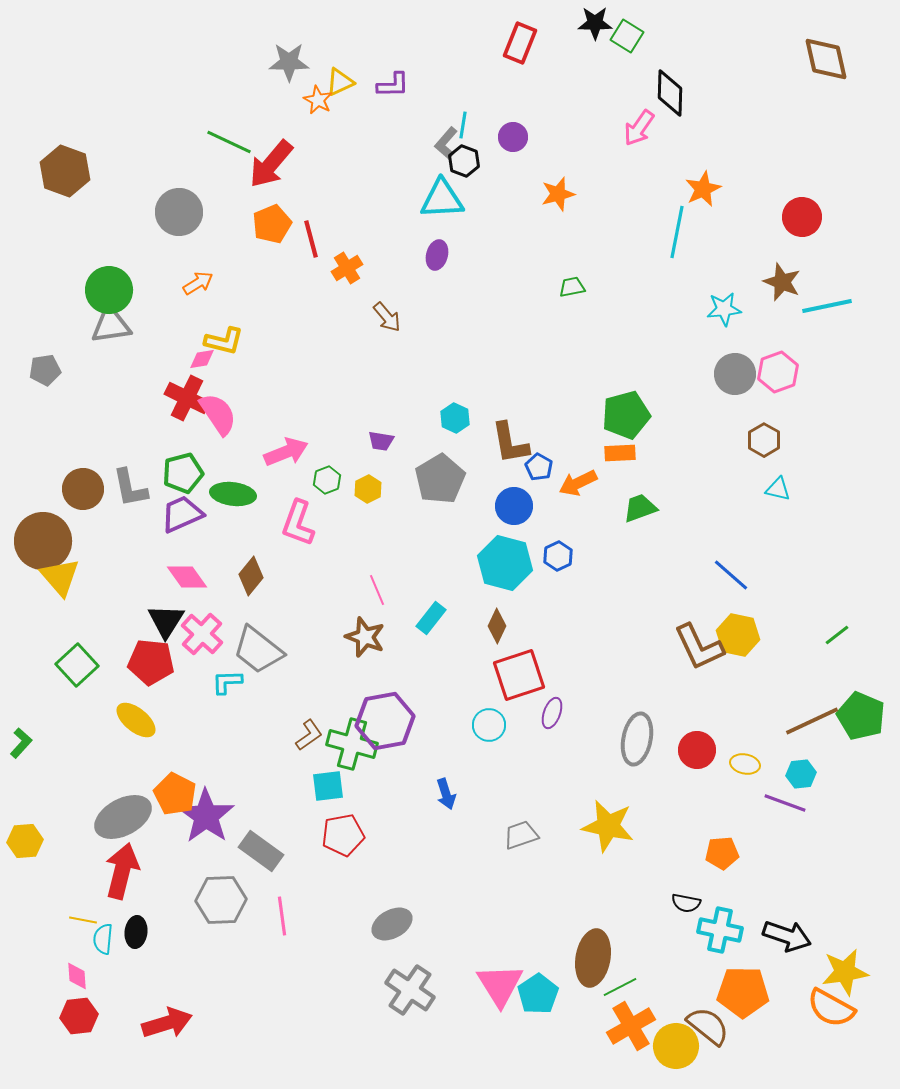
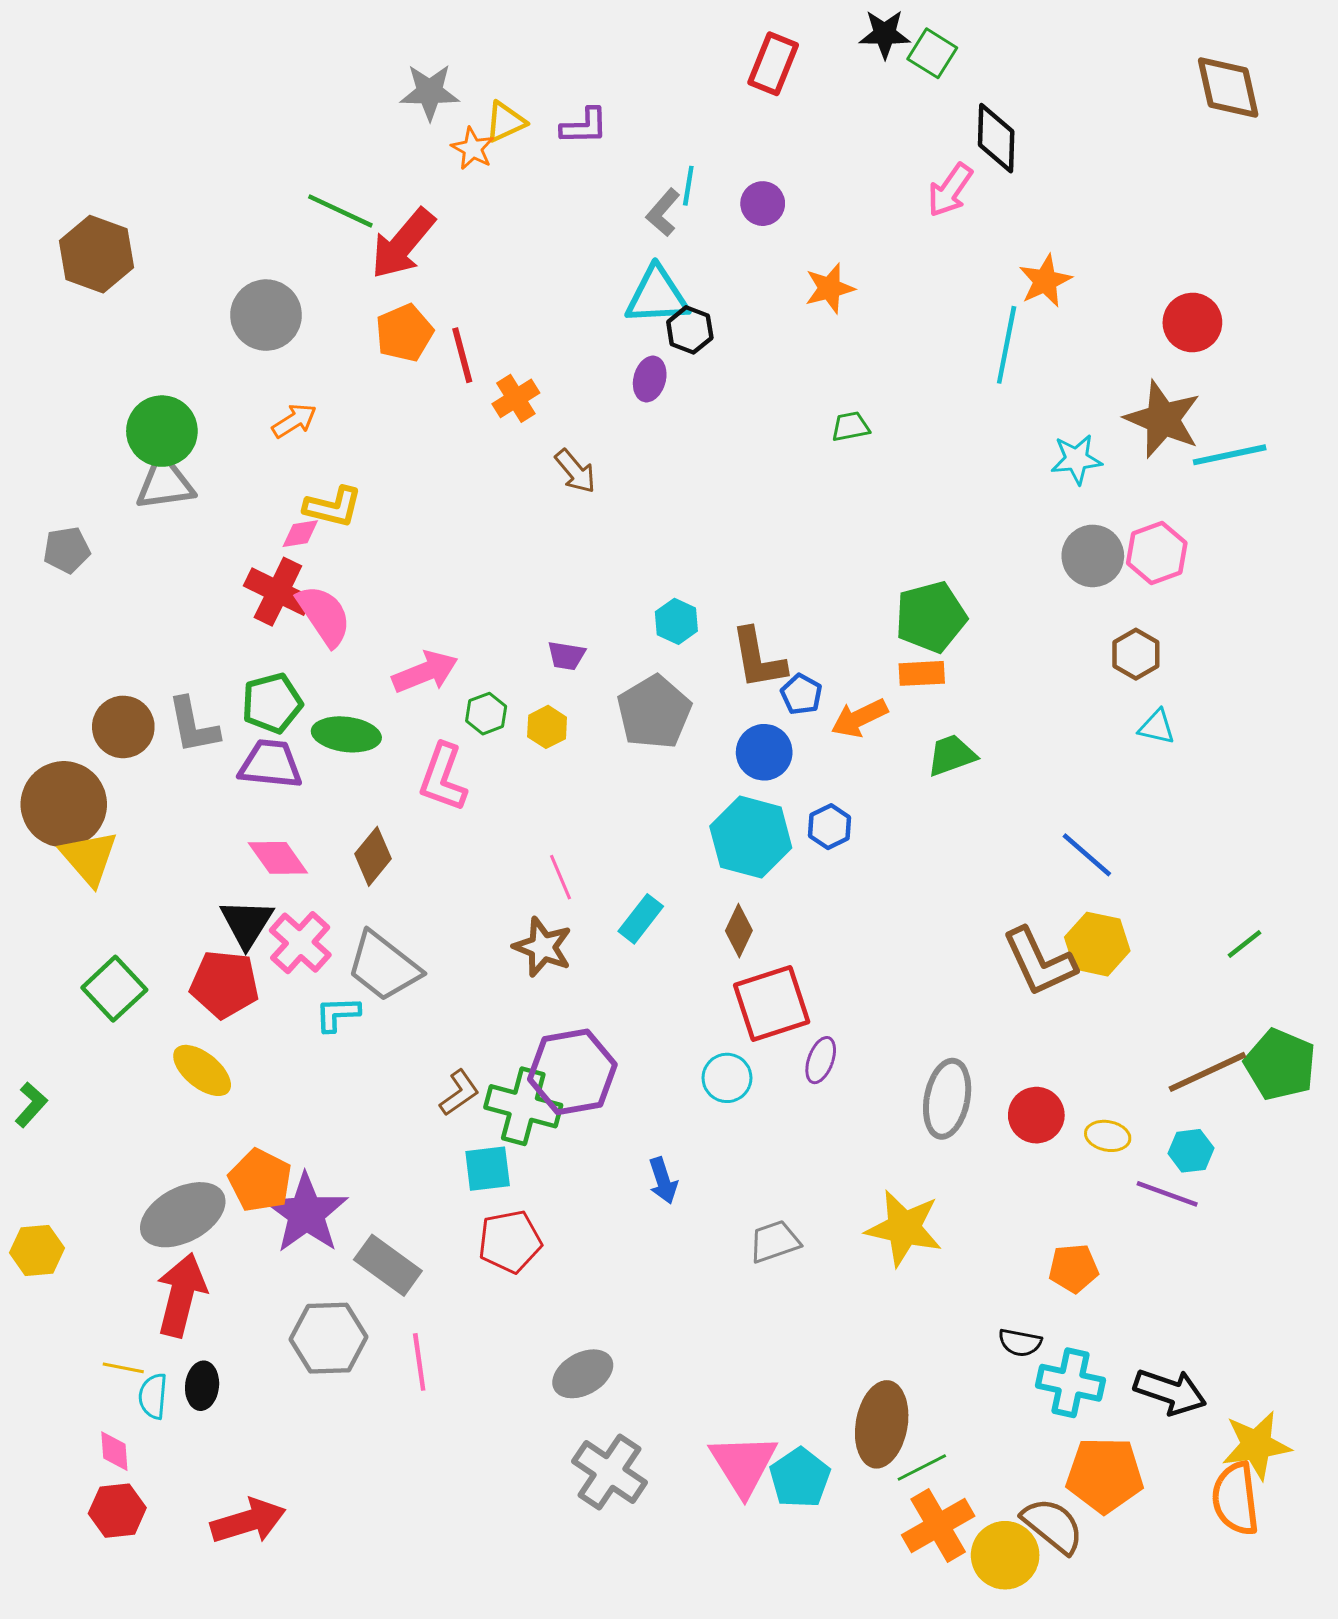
black hexagon: (464, 161) -> (690, 330), moved
brown star: (782, 282) -> (1163, 419), size x1.4
purple trapezoid: (182, 514) -> (270, 764), turned 30
orange semicircle: (831, 1008) -> (1236, 1499), turned 54

